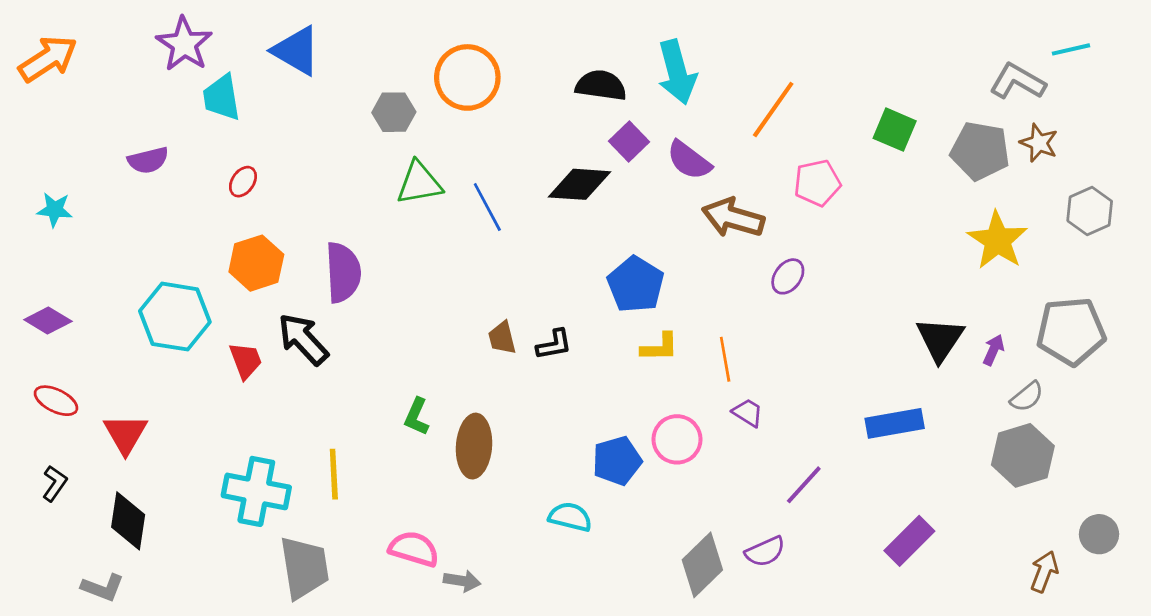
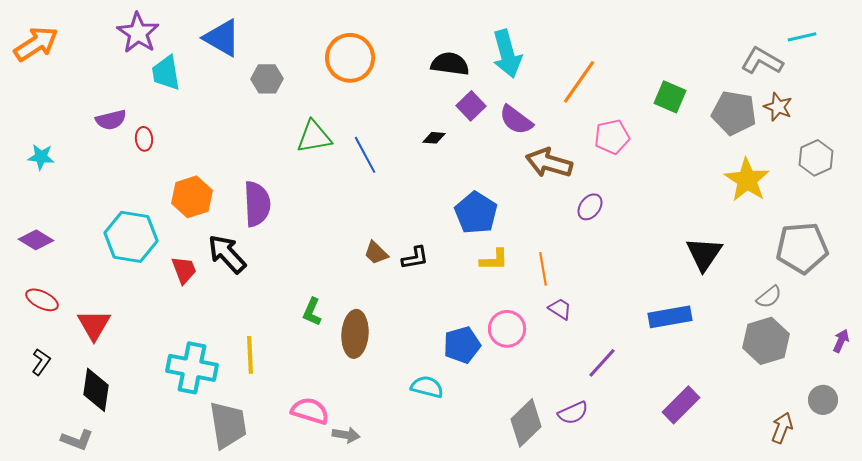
gray hexagon: (394, 112) -> (267, 79), moved
red ellipse: (243, 182) -> (144, 139), moved, turned -40
black diamond: (580, 184) -> (434, 138), size x0.5
brown trapezoid: (502, 338) -> (376, 253), turned -32
purple arrow: (994, 350) -> (841, 341), moved

